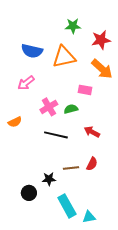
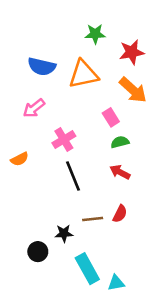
pink rectangle: (85, 90) -> (111, 117), turned 48
green semicircle: (71, 109) -> (120, 142), moved
black line: (56, 135) -> (73, 176), turned 55

